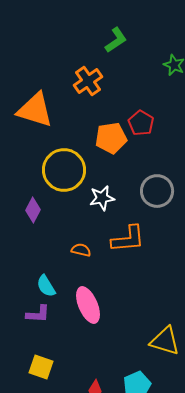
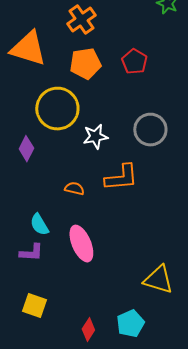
orange pentagon: (111, 138) -> (85, 64), moved

